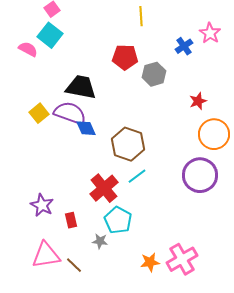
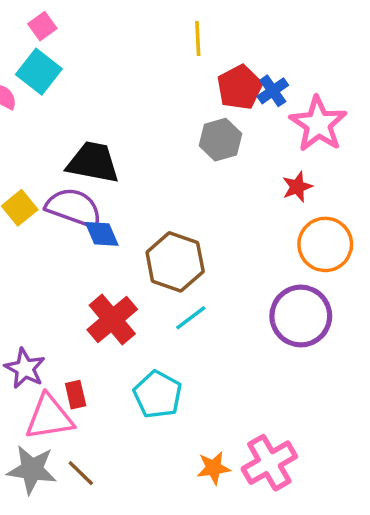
pink star: (210, 33) -> (318, 124), moved, size x1.5
red pentagon: (125, 57) -> (240, 87), moved, turned -30
red cross: (104, 188) -> (112, 319), moved
gray star: (100, 241) -> (32, 470), moved, size x1.8
pink triangle: (46, 255) -> (49, 417), moved

